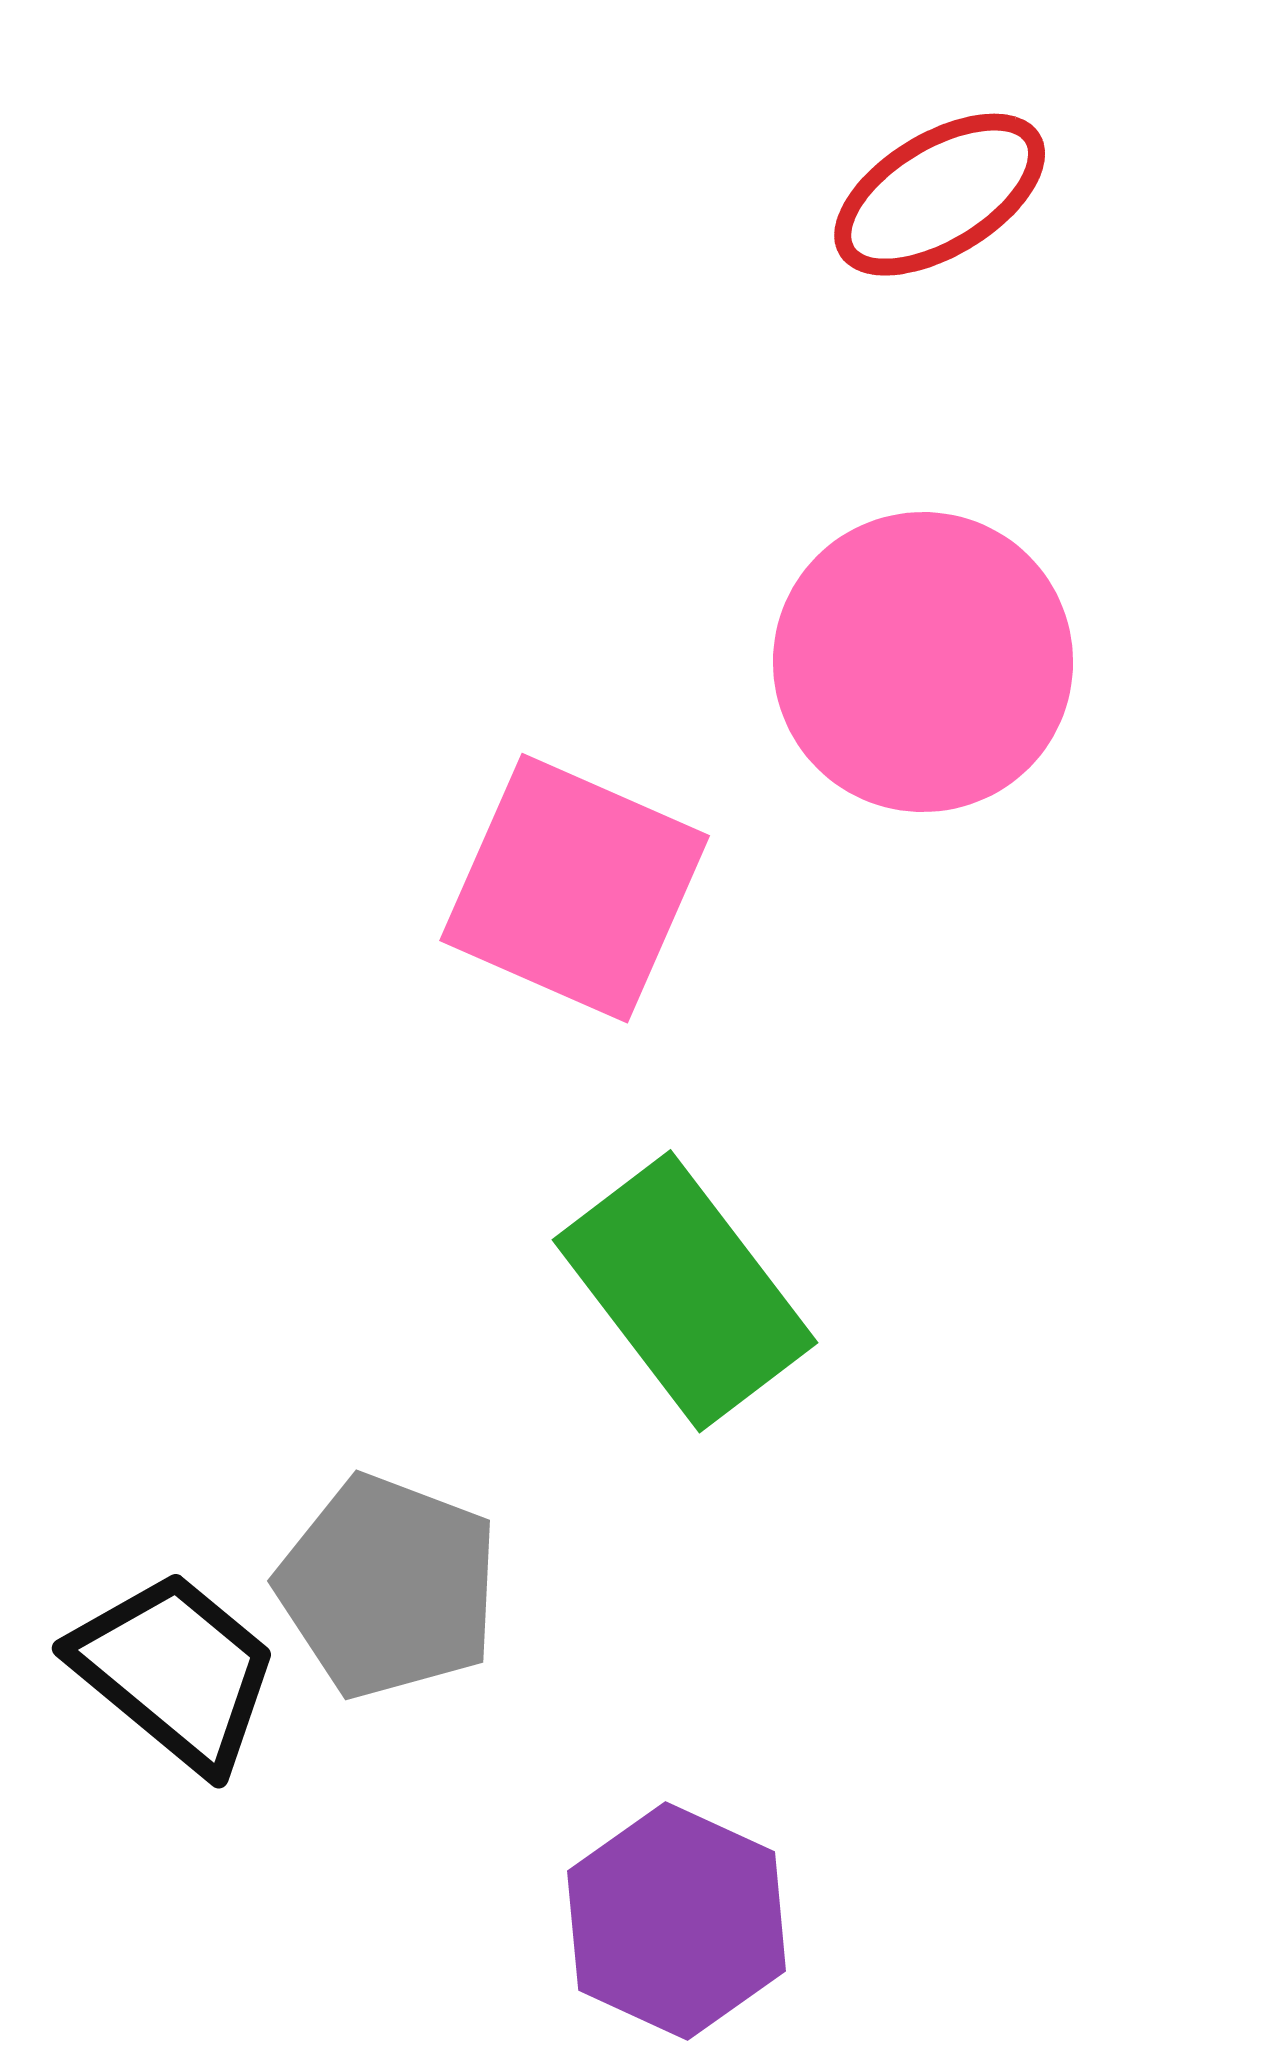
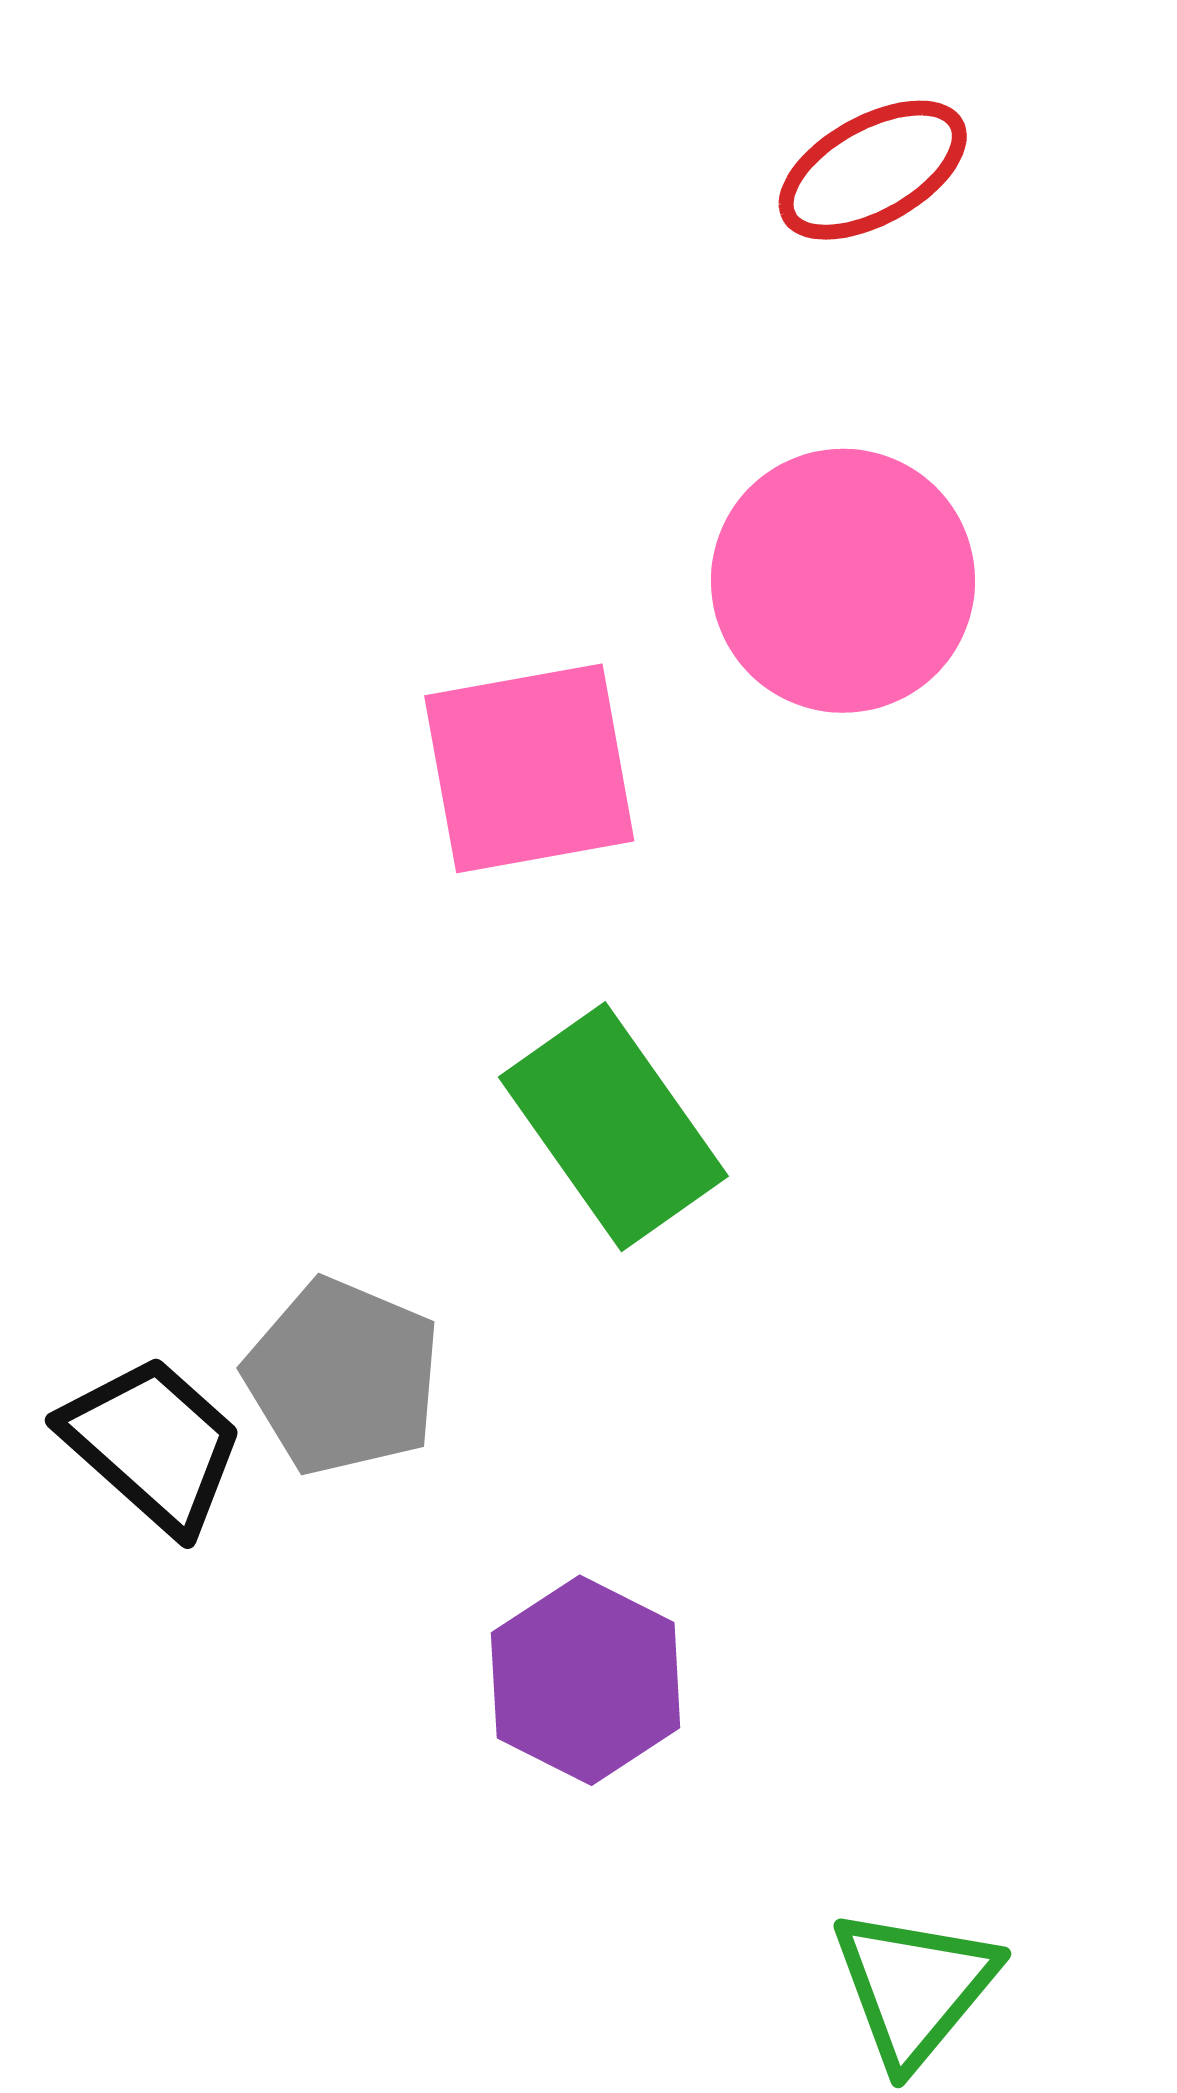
pink square: (575, 888) -> (529, 768), turned -36

